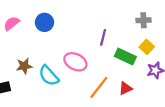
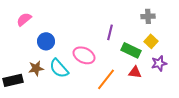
blue circle: (44, 22) -> (46, 41), moved
brown star: (24, 66) -> (36, 68), moved
red triangle: (125, 88) -> (135, 72), moved, turned 32

